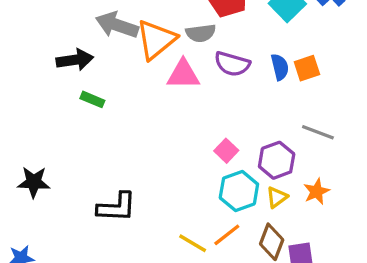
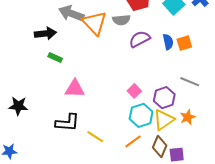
orange triangle: (156, 40) -> (95, 23), turned -36
purple semicircle: (232, 64) -> (140, 39), turned 135
pink triangle: (183, 74) -> (75, 89), moved
yellow triangle: (277, 197) -> (164, 120), size x1.6
yellow line: (193, 243) -> (95, 137), moved

